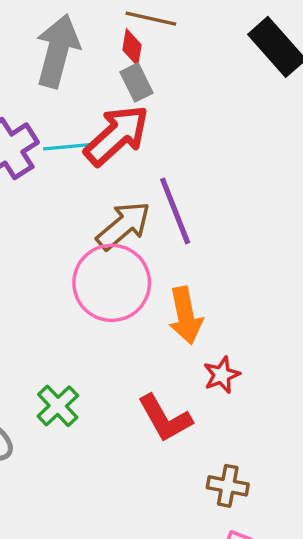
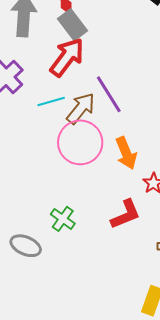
gray rectangle: (137, 82) -> (73, 25), size x1.4
cyan line: (67, 147) -> (51, 101), moved
red L-shape: (165, 418) -> (126, 214), turned -72

